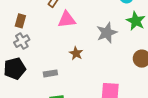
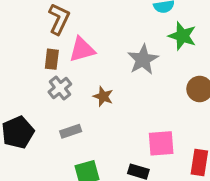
brown rectangle: (20, 21) -> (52, 59), moved
gray cross: (22, 41) -> (60, 88), moved

